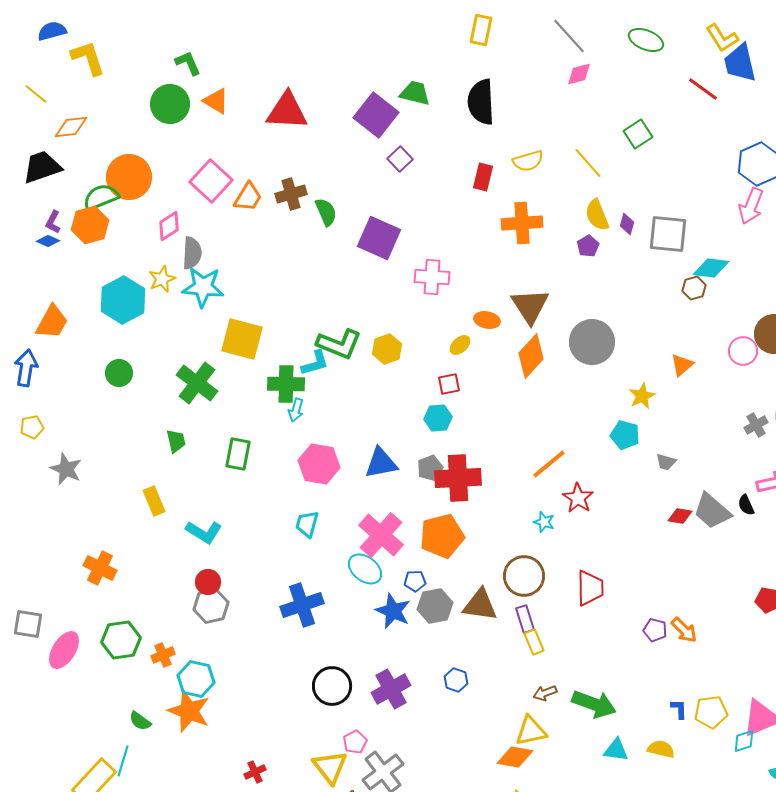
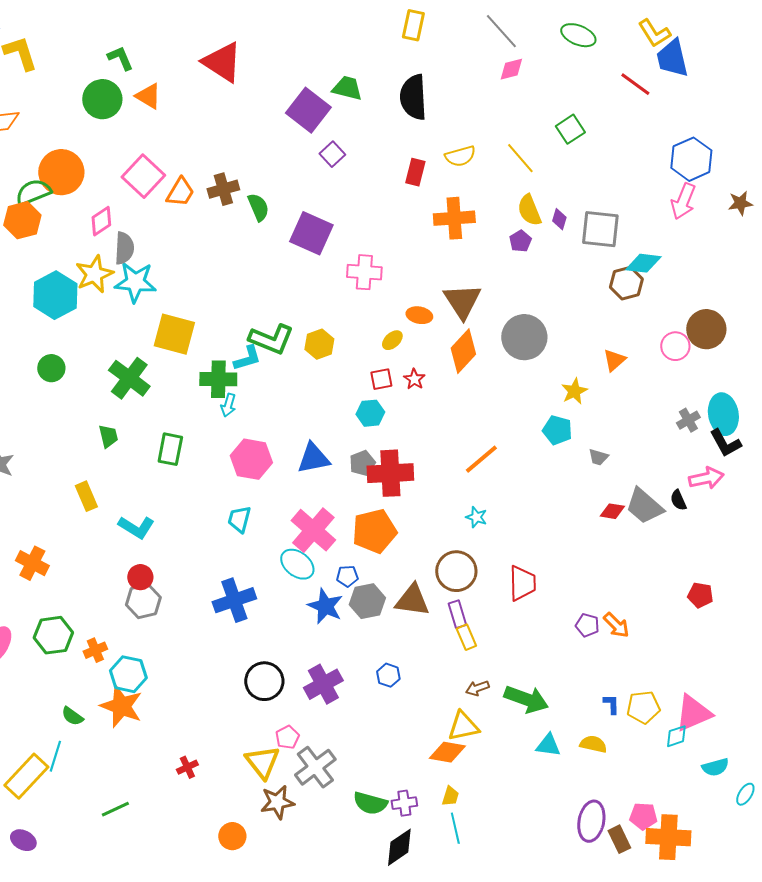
red triangle: (287, 111) -> (222, 62), moved, turned 30
yellow star: (162, 279) -> (94, 274), size x1.4
brown hexagon: (694, 288) -> (626, 283), size x1.4
red star: (578, 498) -> (414, 379), moved, size x0.7

